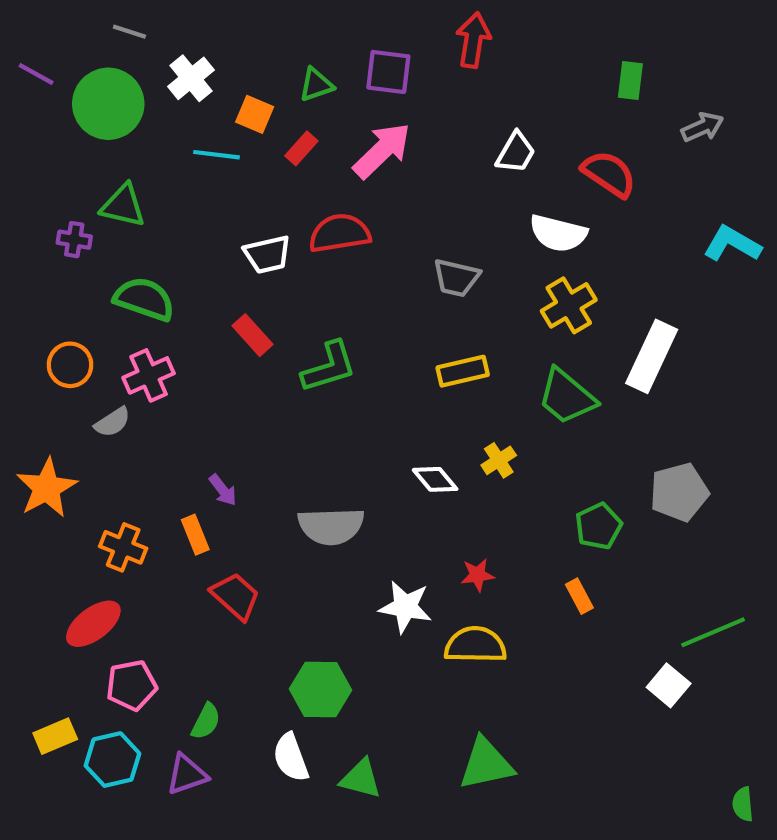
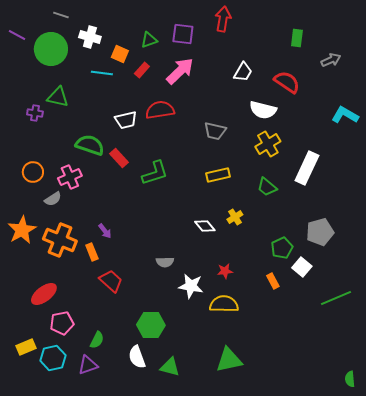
white cross: (191, 78) -> (90, 37), turned -35
green semicircle: (144, 299) -> (90, 145), moved
green trapezoid: (567, 397) -> (267, 187), size x0.7
gray semicircle: (331, 526) -> (165, 262), moved, size x0.6
orange cross: (123, 547) -> (60, 240), moved, size x1.5
white square: (669, 685) -> (302, 267), moved

